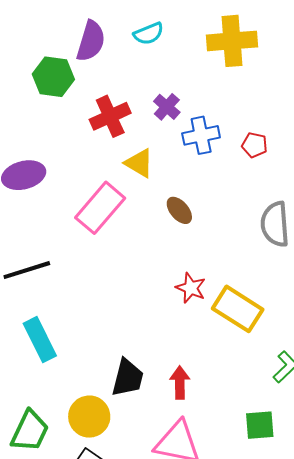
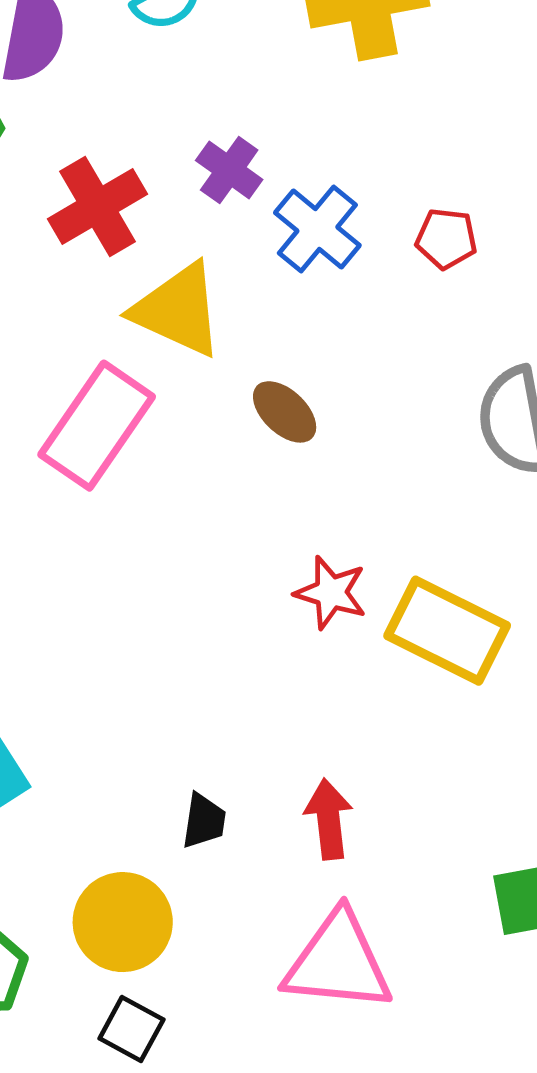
blue cross: (201, 135) -> (317, 229), turned -33
yellow triangle: (139, 163) -> (178, 310), size x1.4
black trapezoid: (128, 378) -> (204, 821), size x0.6

